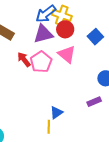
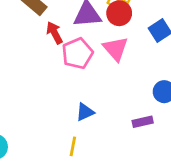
red arrow: (24, 59) -> (54, 33), moved
blue triangle: (56, 113) -> (85, 112), moved

